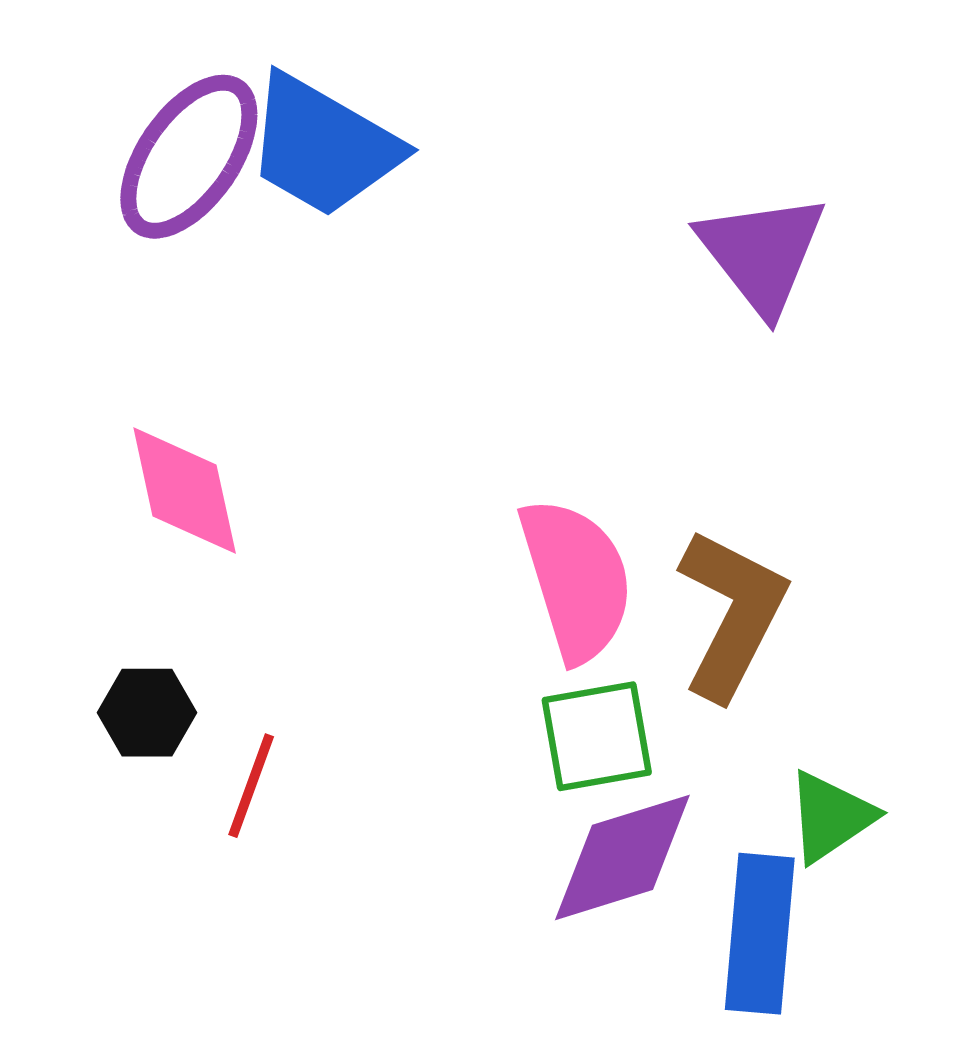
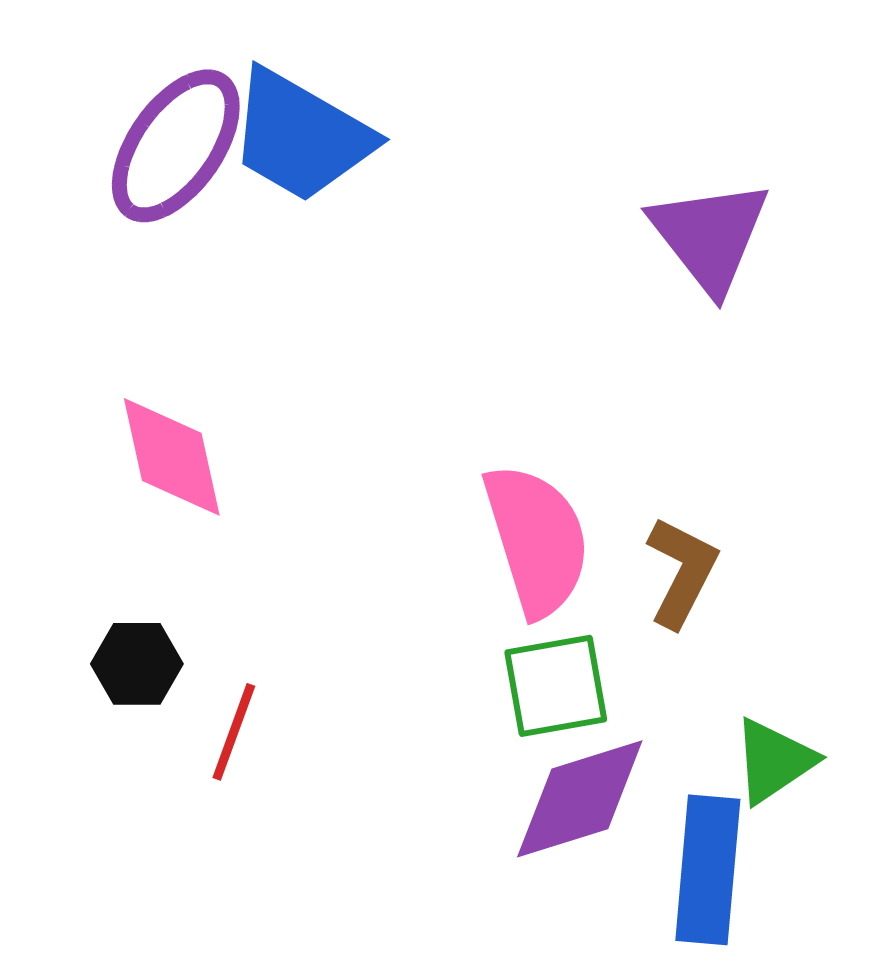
brown L-shape: (732, 614) -> (682, 572), size x0.7

